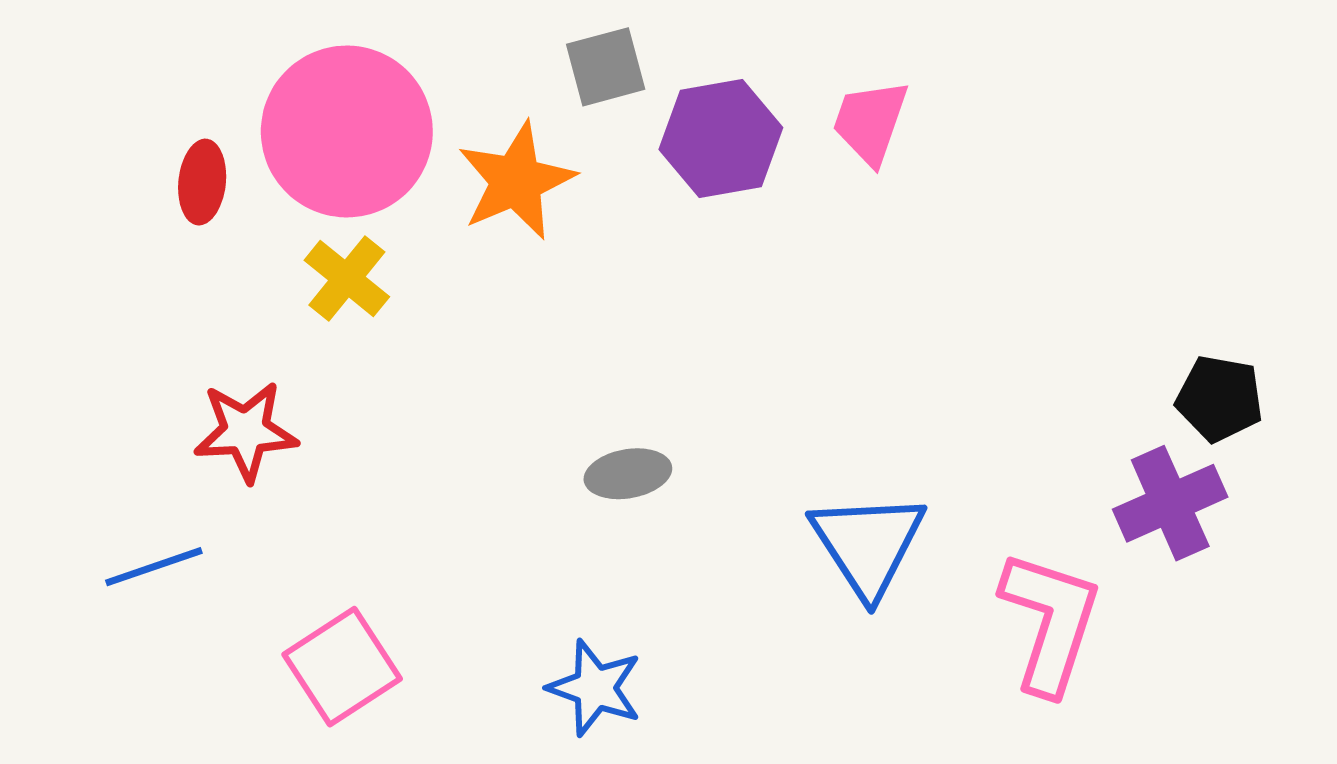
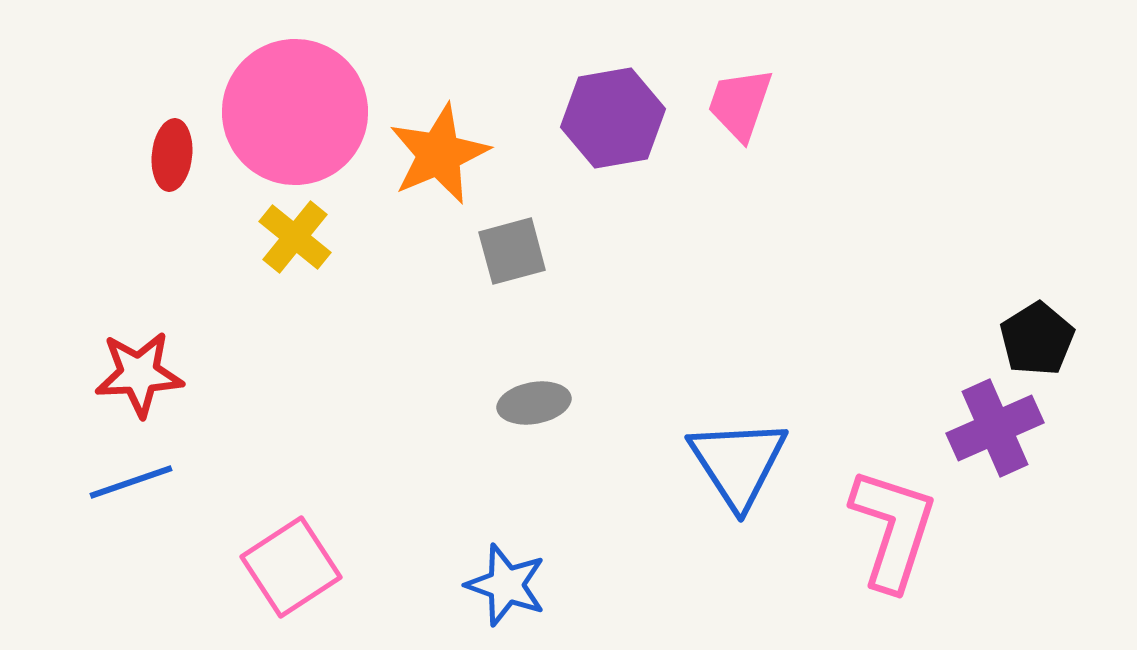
gray square: (606, 67) -> (512, 251), moved
black pentagon: (1220, 398) -> (1037, 339), turned 30
red star: (246, 431) -> (139, 374), moved

